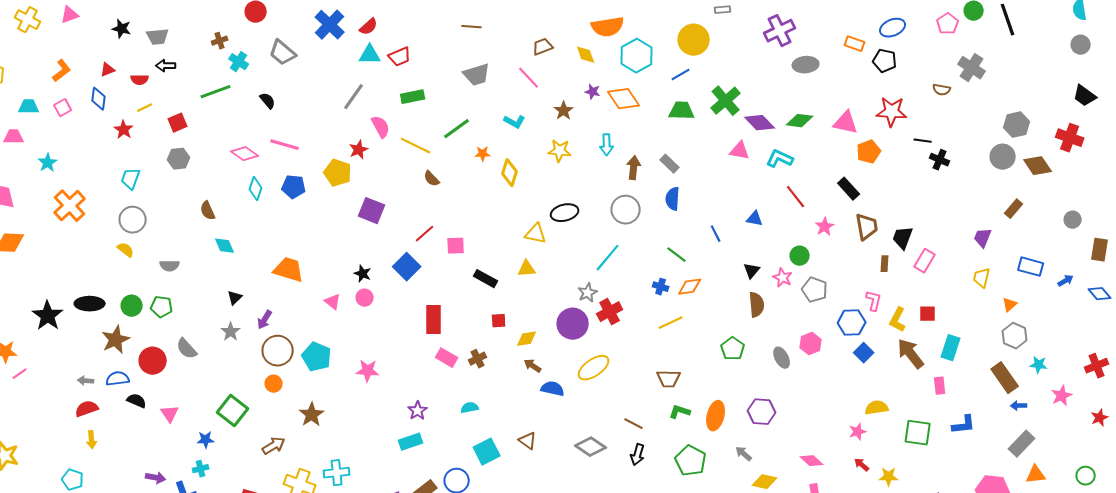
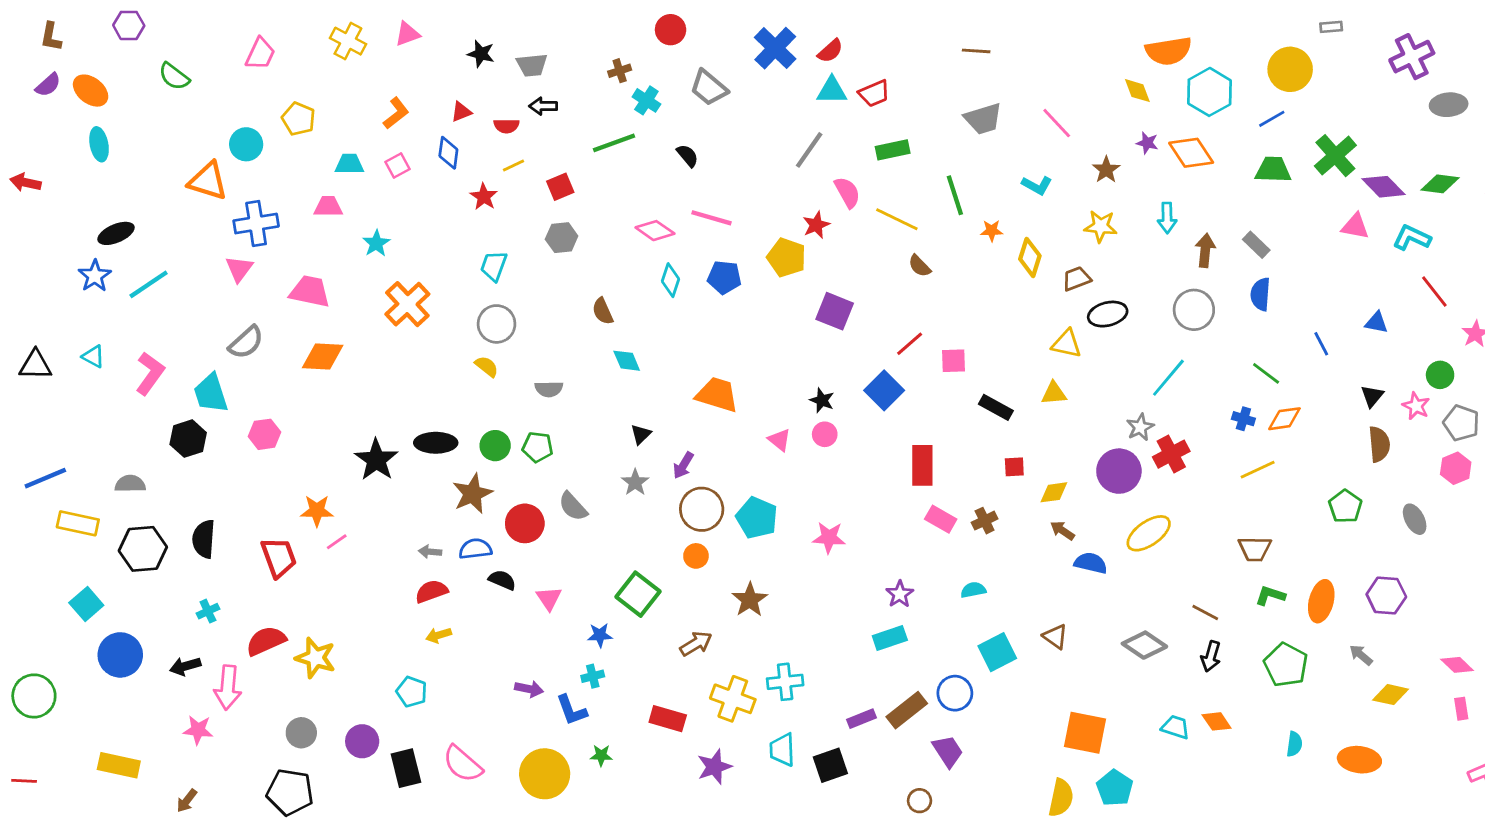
brown trapezoid: (543, 47) -> (1077, 279), moved
green line: (457, 129) -> (955, 195), turned -72
pink hexagon: (811, 344) -> (1456, 468), moved
yellow arrow: (92, 440) -> (439, 635), turned 78

